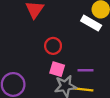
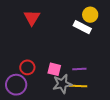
red circle: (53, 46) -> (27, 67), moved

